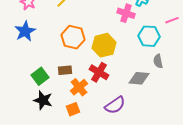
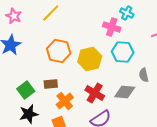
cyan hexagon: (149, 36) -> (123, 52), moved
red cross: (99, 72) -> (95, 93), moved
black star: (43, 100) -> (29, 114), turned -30

